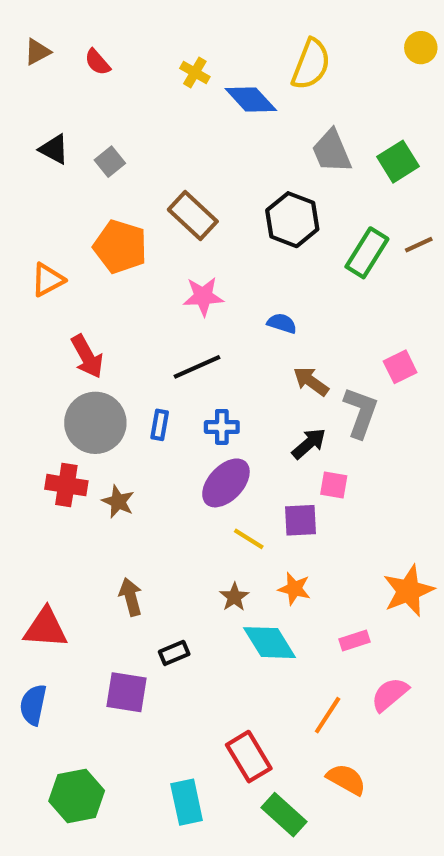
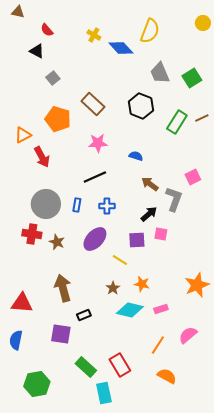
brown triangle: (37, 52) -> (18, 12), moved, turned 40
black triangle: (54, 149) -> (37, 51), moved
red arrow: (87, 356) -> (42, 157), moved
purple ellipse: (226, 483) -> (95, 239), moved
purple square: (301, 520) -> (137, 240), moved
brown arrow: (131, 597) -> (63, 288), size x1.5
pink rectangle: (354, 640) -> (161, 309), moved
cyan diamond: (269, 643) -> (130, 310), turned -44
cyan rectangle: (187, 802) -> (104, 393), moved
green rectangle: (284, 815) -> (86, 367), moved

